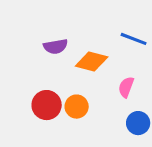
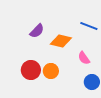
purple semicircle: (56, 46) -> (37, 31), turned -35
pink semicircle: (126, 87) -> (84, 58), turned -56

